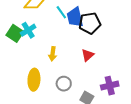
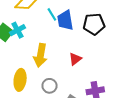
black pentagon: (90, 23) -> (94, 24), moved
yellow arrow: (53, 54) -> (40, 55), size x1.6

